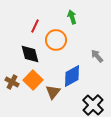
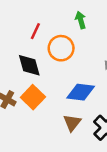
blue diamond: (72, 76) -> (81, 92), turned 35
brown triangle: (53, 92) -> (72, 123), moved

